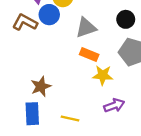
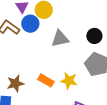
orange rectangle: (89, 54) -> (46, 80), moved

